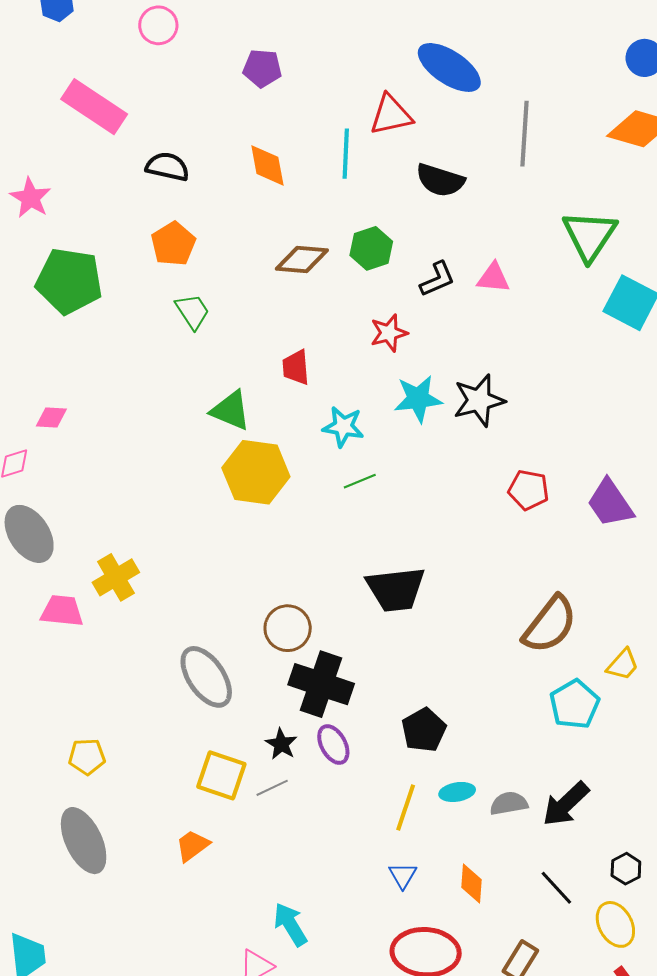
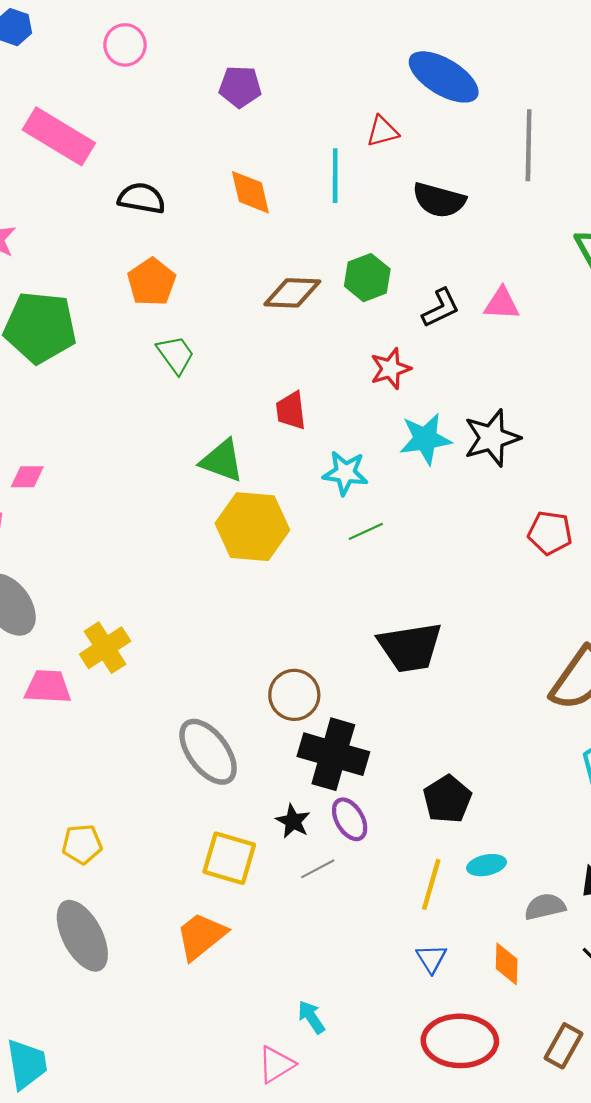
red triangle: (391, 115) -> (382, 131), size x0.7
gray line: (272, 788) -> (318, 869), moved
gray semicircle: (509, 803) -> (545, 907), moved
orange trapezoid: (192, 846) -> (201, 936), size x1.4
cyan arrow: (290, 924) -> (311, 1017), size x0.7

